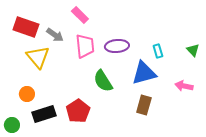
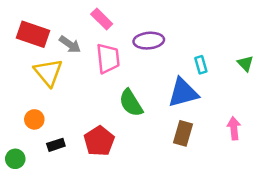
purple ellipse: (117, 46) -> (149, 41), moved
pink arrow: (184, 86) -> (234, 128), moved, turned 72
black rectangle: (44, 114) -> (56, 145), size x0.6

